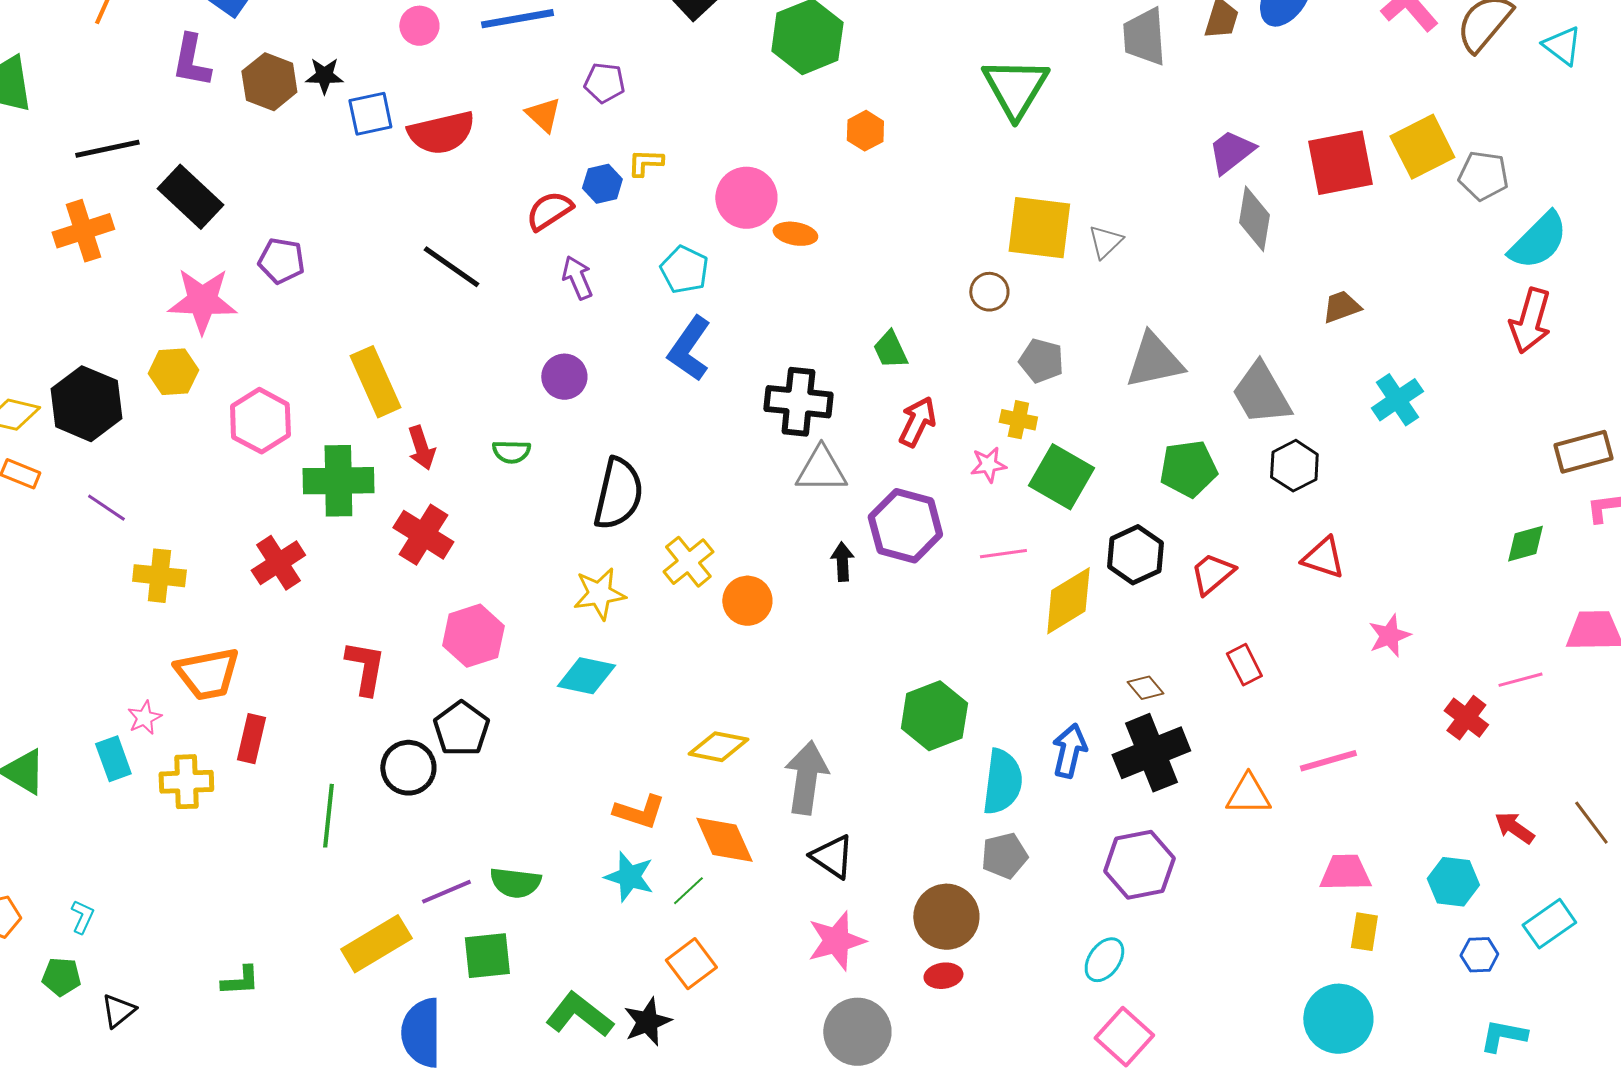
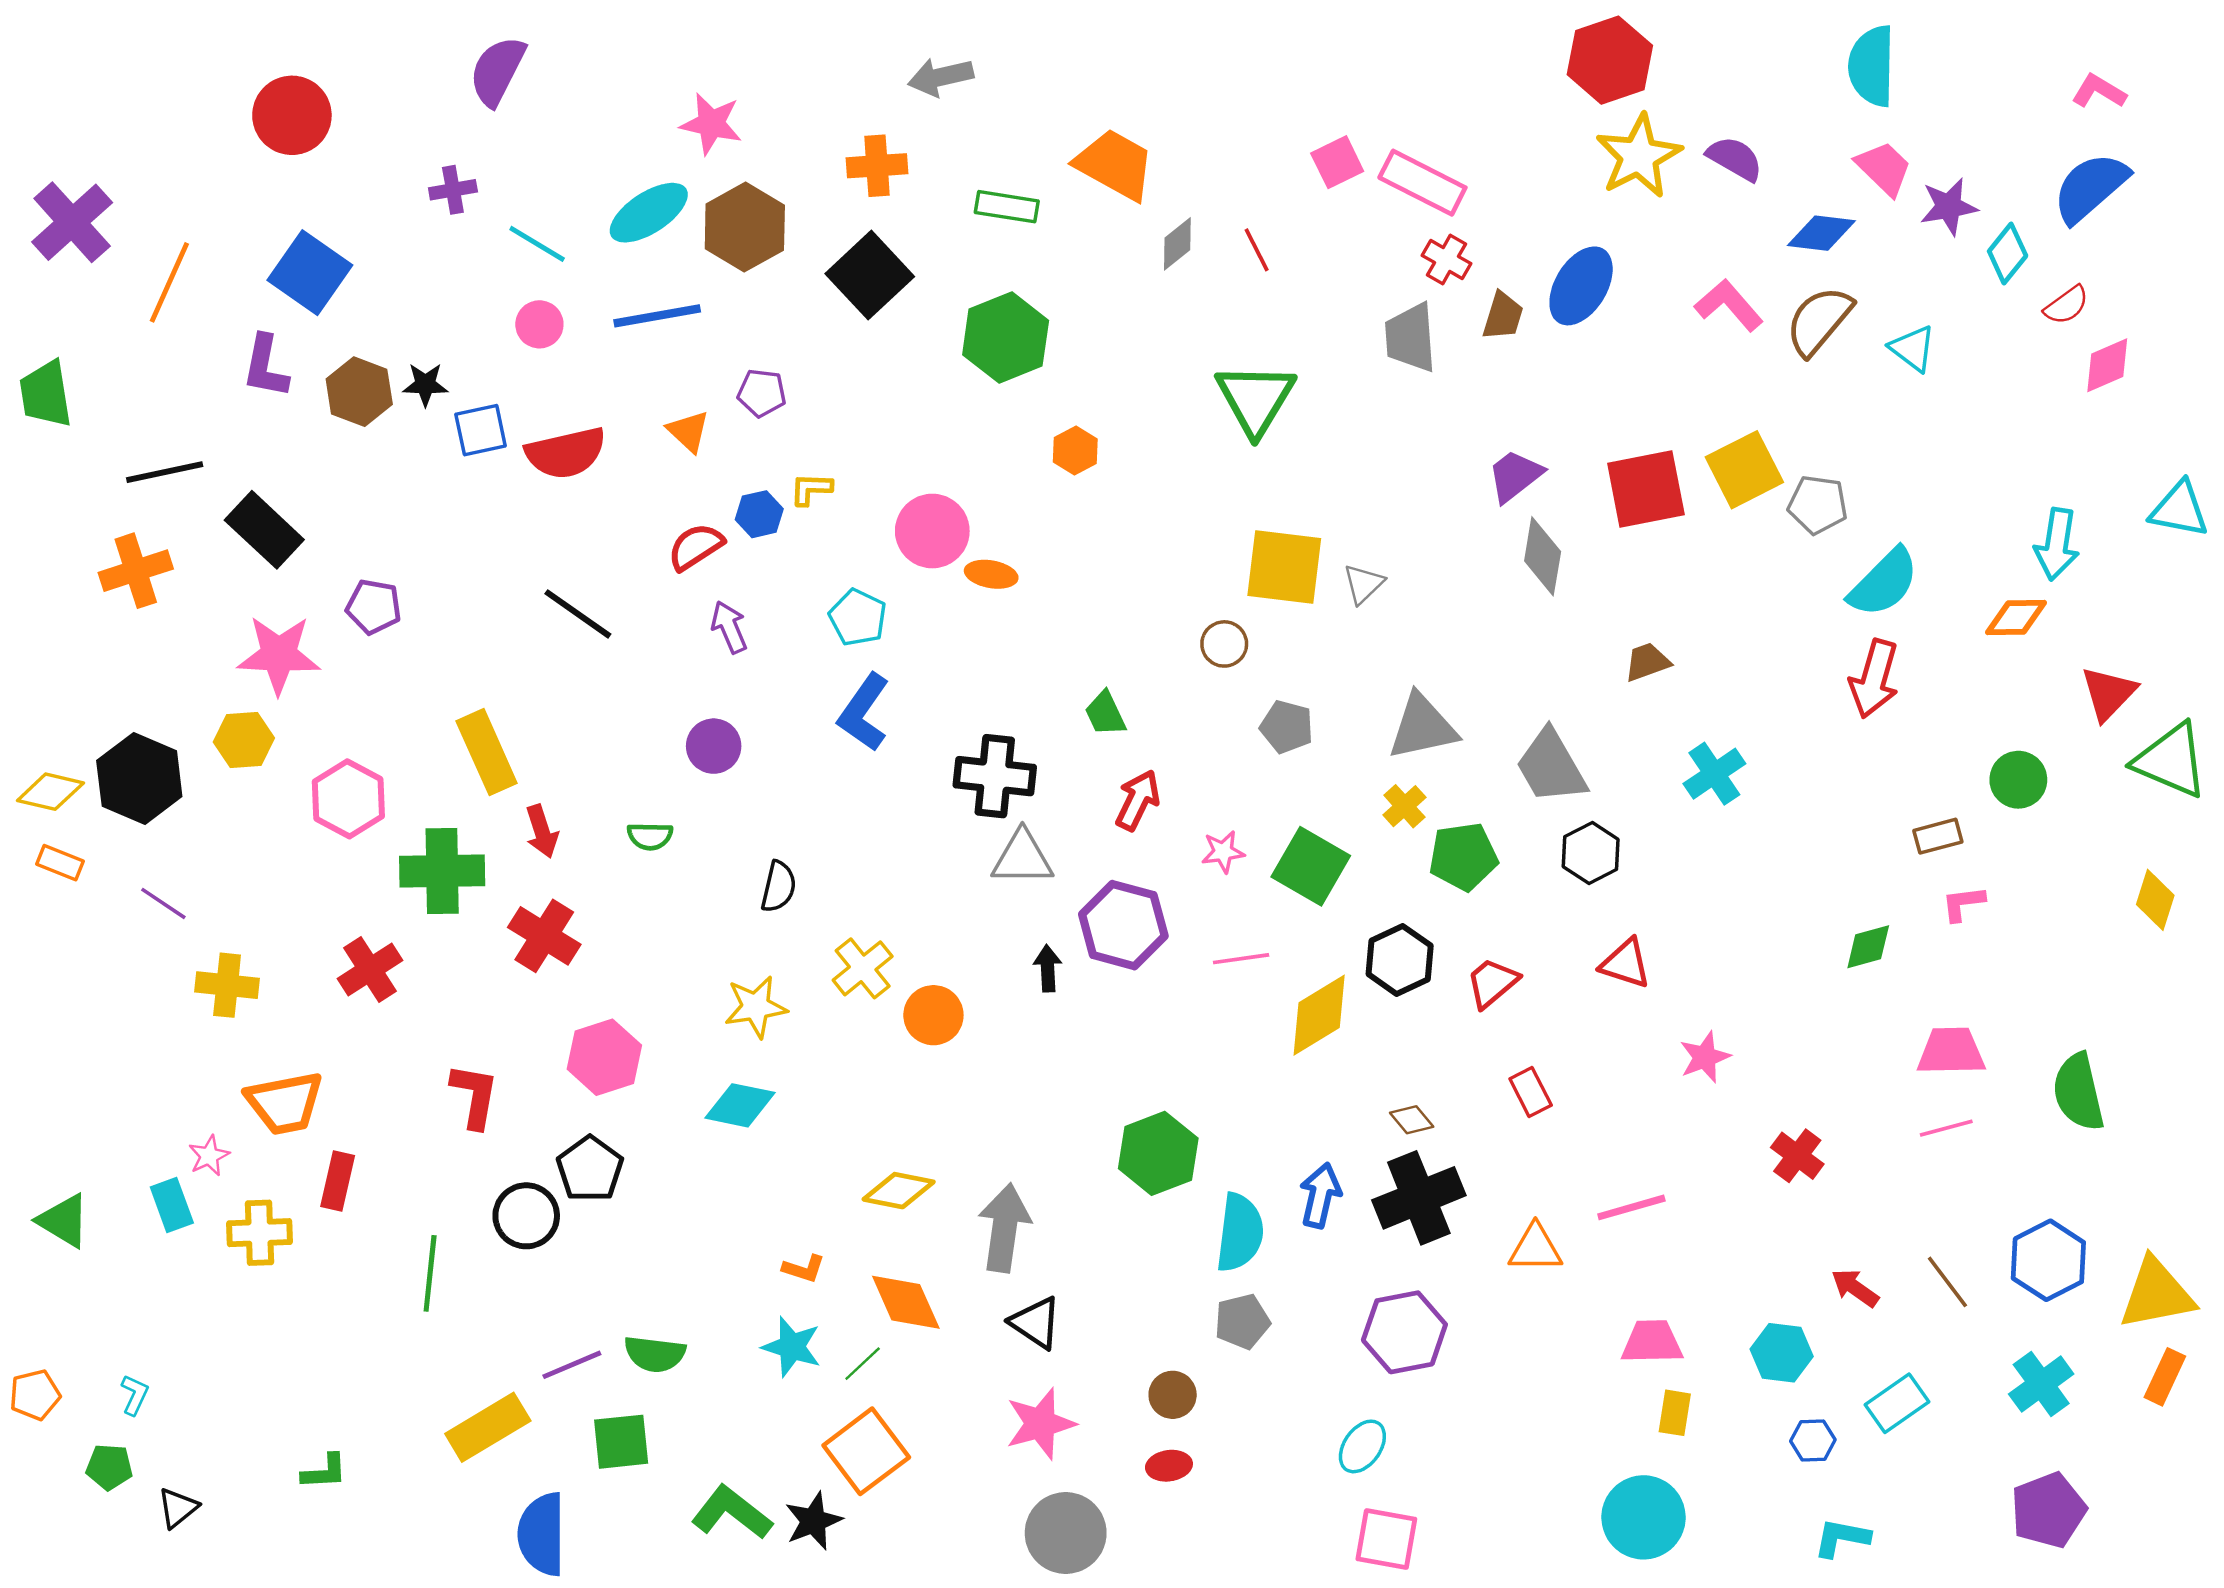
yellow cross: (1018, 420) -> (1404, 806), moved, turned 36
brown rectangle: (1583, 452) -> (1938, 836), size x0.7
black semicircle: (618, 494) -> (779, 887), size x0.6
pink line: (1520, 680) -> (1946, 1128), moved
orange L-shape: (639, 812) -> (804, 1269), size x0.7
brown circle: (946, 917) -> (1173, 1395), size x0.6
orange square: (691, 964) -> (866, 1451), size x1.4
pink square: (1124, 1037) -> (1386, 1539), turned -32

